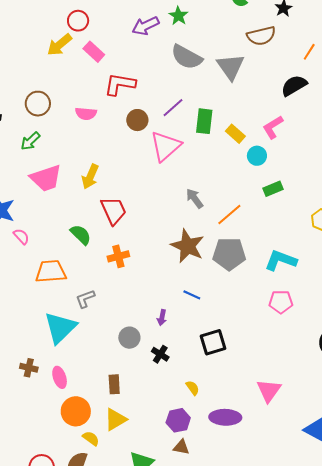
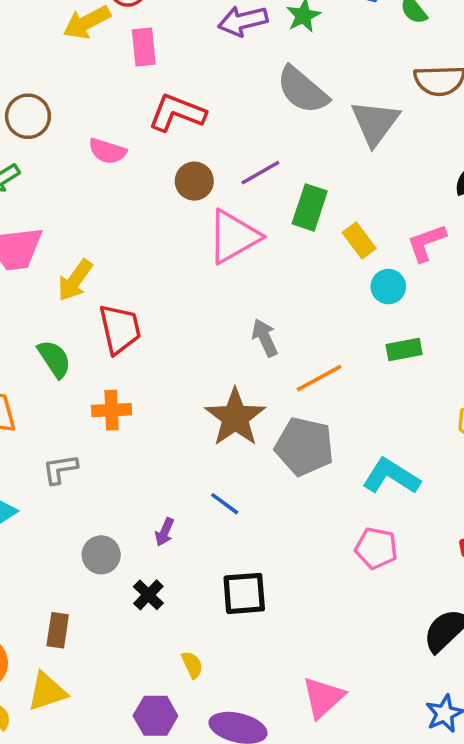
pink rectangle: (94, 52) -> (144, 47), turned 30
yellow arrow: (90, 177) -> (75, 280), moved
gray L-shape: (85, 299) -> (60, 469), moved

